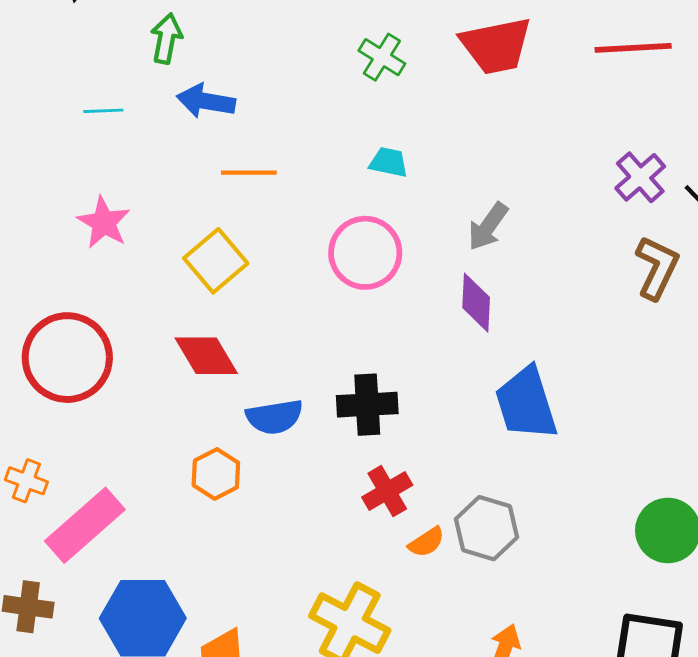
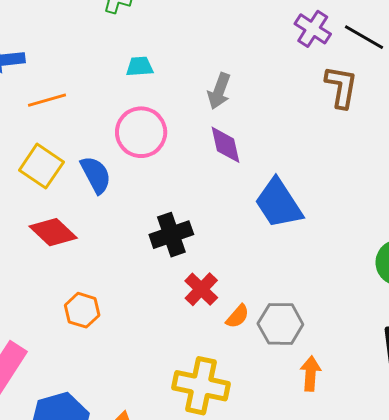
blue semicircle: (274, 417) -> (96, 175), moved, turned -93
gray hexagon: (487, 528) -> (280, 324), moved

